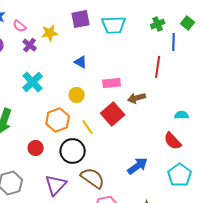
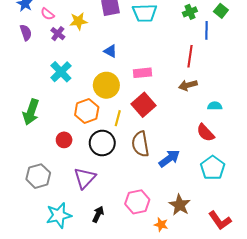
yellow circle: (77, 95) -> (106, 85), size x1.6
brown arrow: (137, 98) -> (188, 85), moved
yellow line: (88, 127) -> (118, 118), turned 49
brown semicircle: (93, 178) -> (140, 144), moved, turned -135

